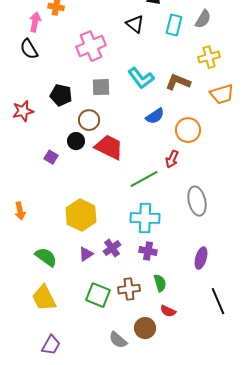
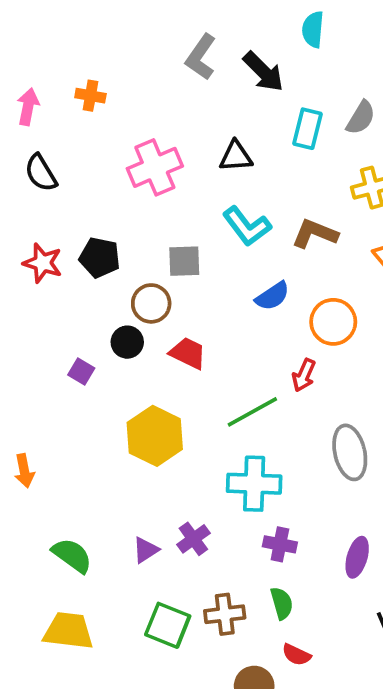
pink arrow: (35, 22) -> (28, 107), moved
black triangle: (135, 24) -> (236, 156), moved, turned -42
gray square: (101, 87) -> (184, 261), moved
red star: (23, 111) -> (43, 263), moved, turned 30
red trapezoid: (109, 147) -> (188, 353), size x0.7
yellow hexagon: (81, 215) -> (155, 436), moved
purple cross: (148, 251) -> (280, 544), moved
yellow trapezoid: (44, 298) -> (68, 631), turned 124

